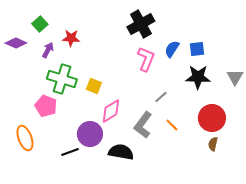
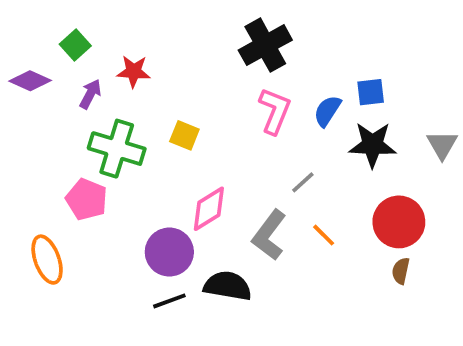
blue semicircle: (172, 49) -> (327, 111), moved
yellow square: (94, 86) -> (184, 135), moved
black line: (70, 152) -> (169, 301), moved

